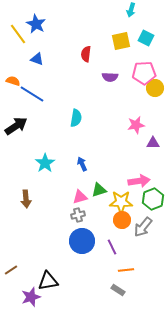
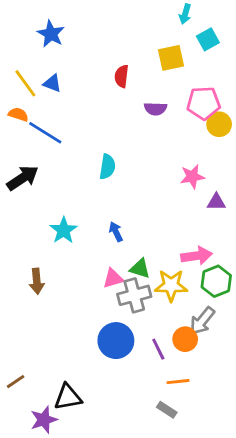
yellow line: (18, 34) -> (25, 83), moved
cyan square: (146, 38) -> (208, 39), moved, turned 35
green triangle: (99, 190) -> (140, 268), turned 35
gray cross: (78, 215) -> (134, 295), moved, size x1.6
orange circle: (122, 220) -> (185, 339), moved

